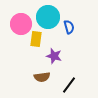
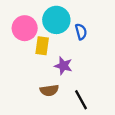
black line: (69, 85) -> (81, 100), turned -66

